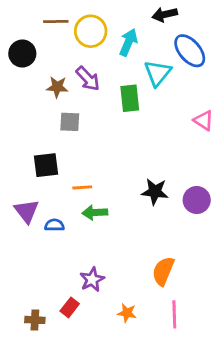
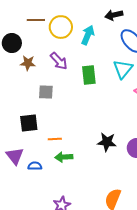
cyan triangle: (158, 73) -> (123, 69), moved
brown star: (57, 87) -> (28, 63), moved

